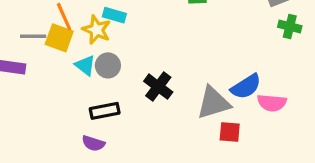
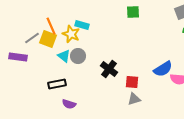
gray line: (33, 36) -> (32, 38), turned -35
gray triangle: (213, 103) -> (134, 99), moved, size x0.6
black rectangle: (105, 111) -> (57, 84), moved
red square: (230, 132) -> (132, 82), moved

